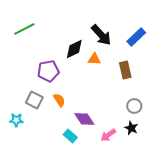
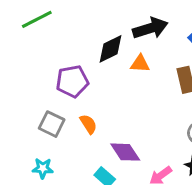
black arrow: (101, 35) -> (150, 28), turned -65
cyan star: (16, 120) -> (43, 168), moved

